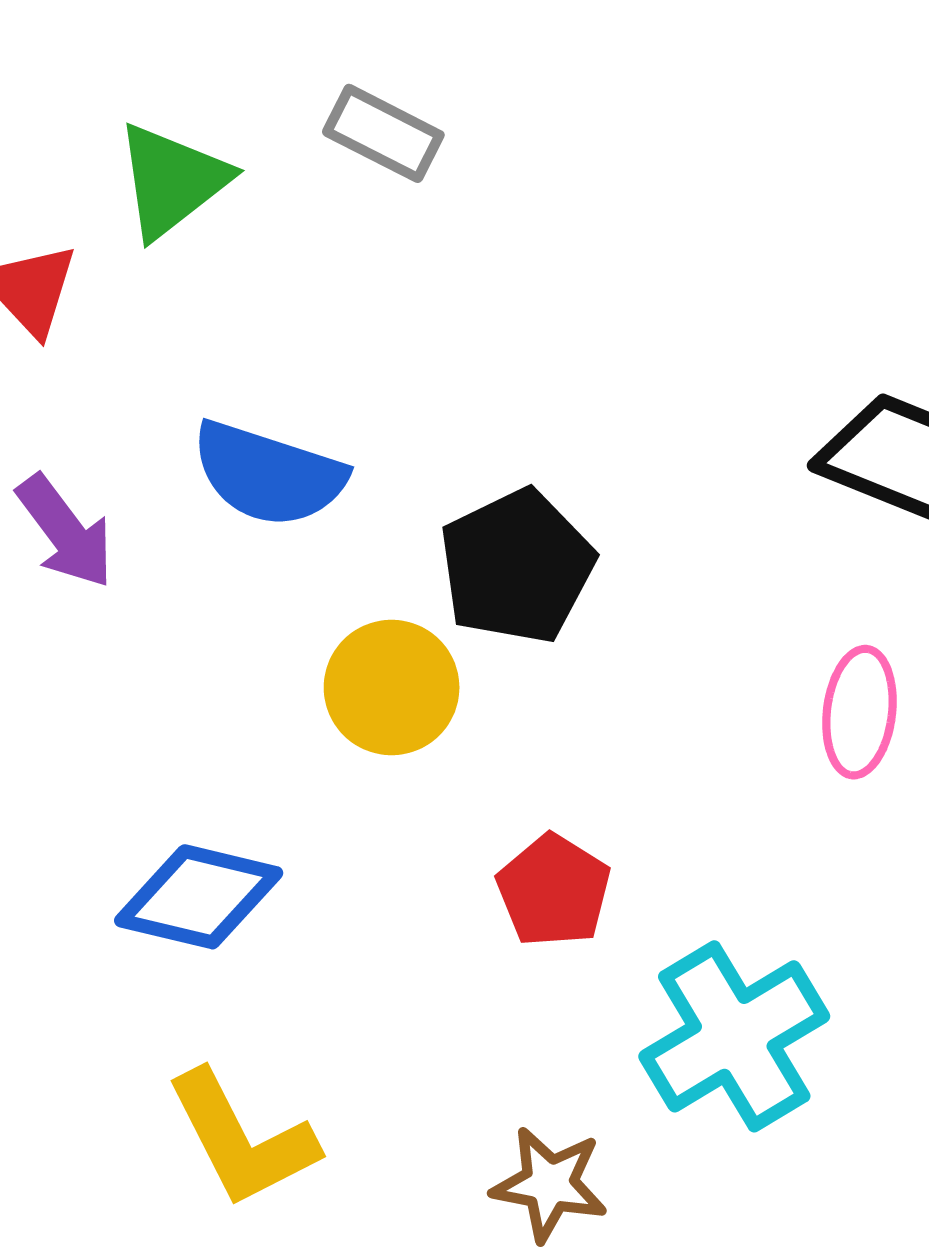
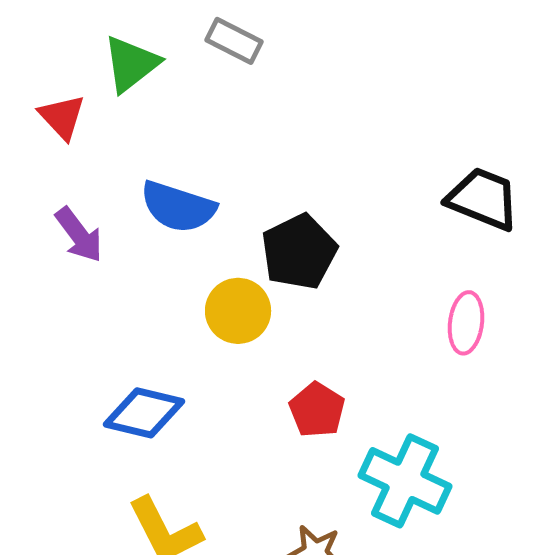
cyan cross: (734, 1036) -> (405, 481), turned -34

